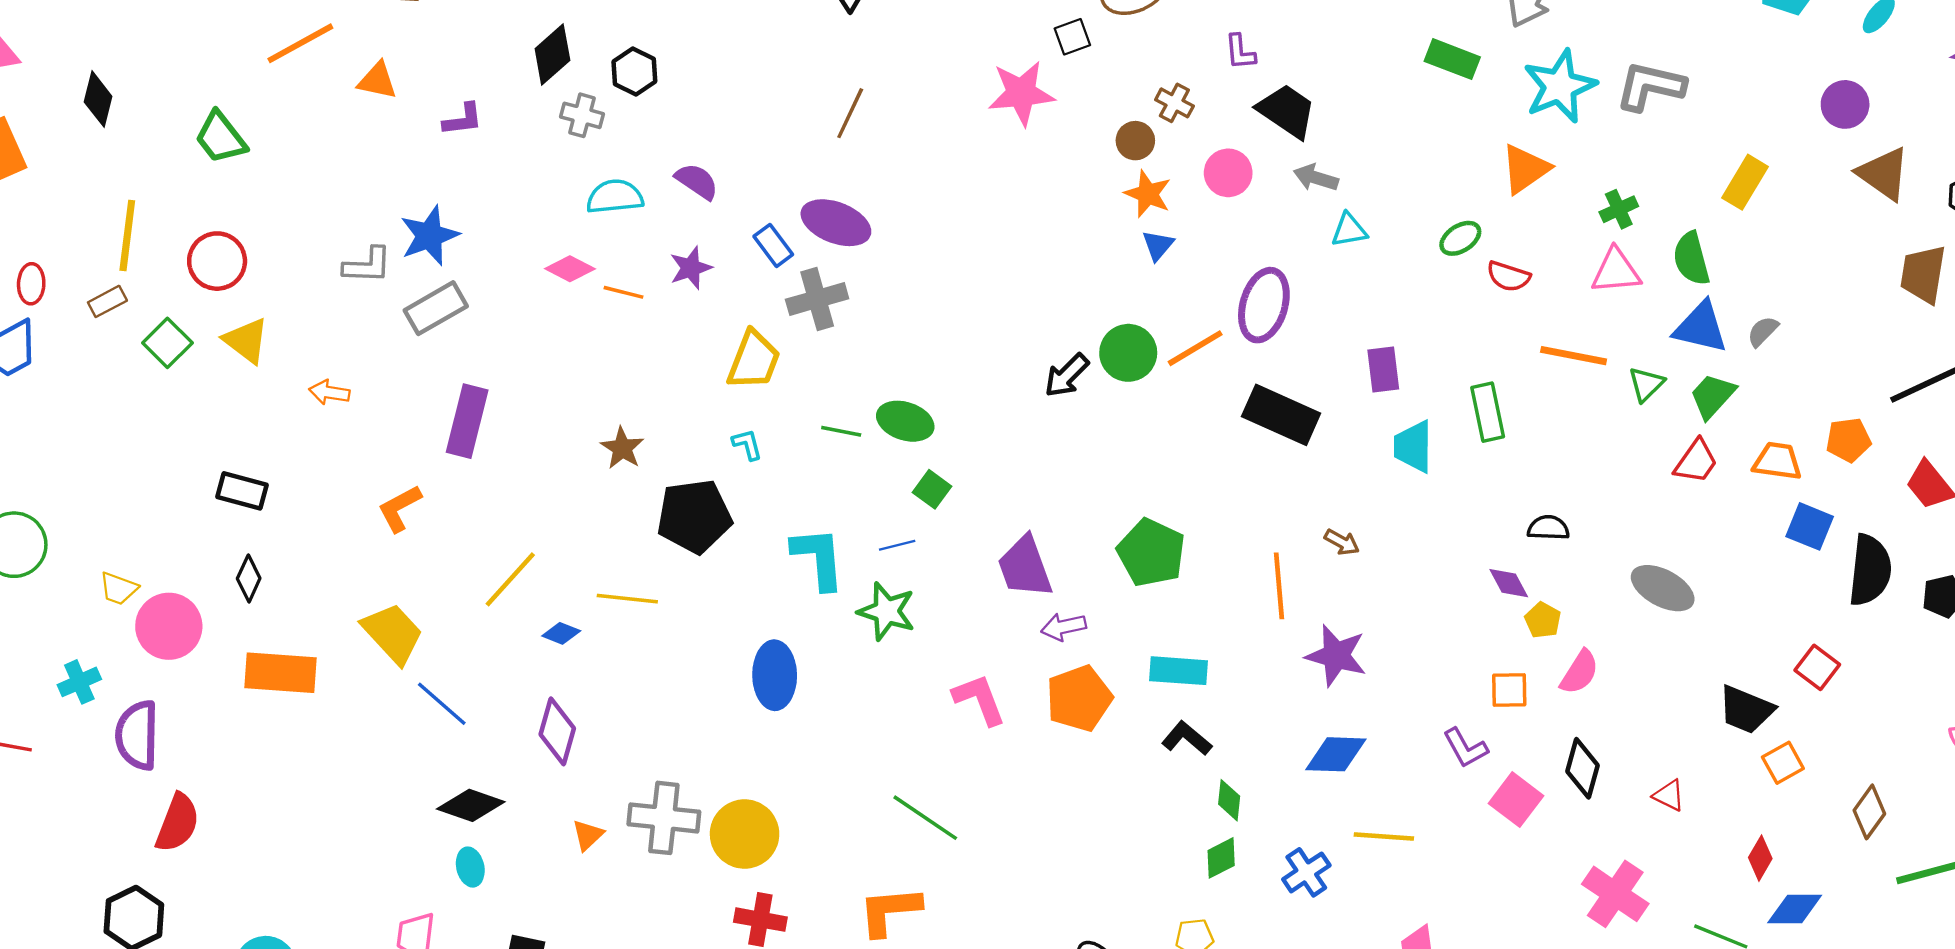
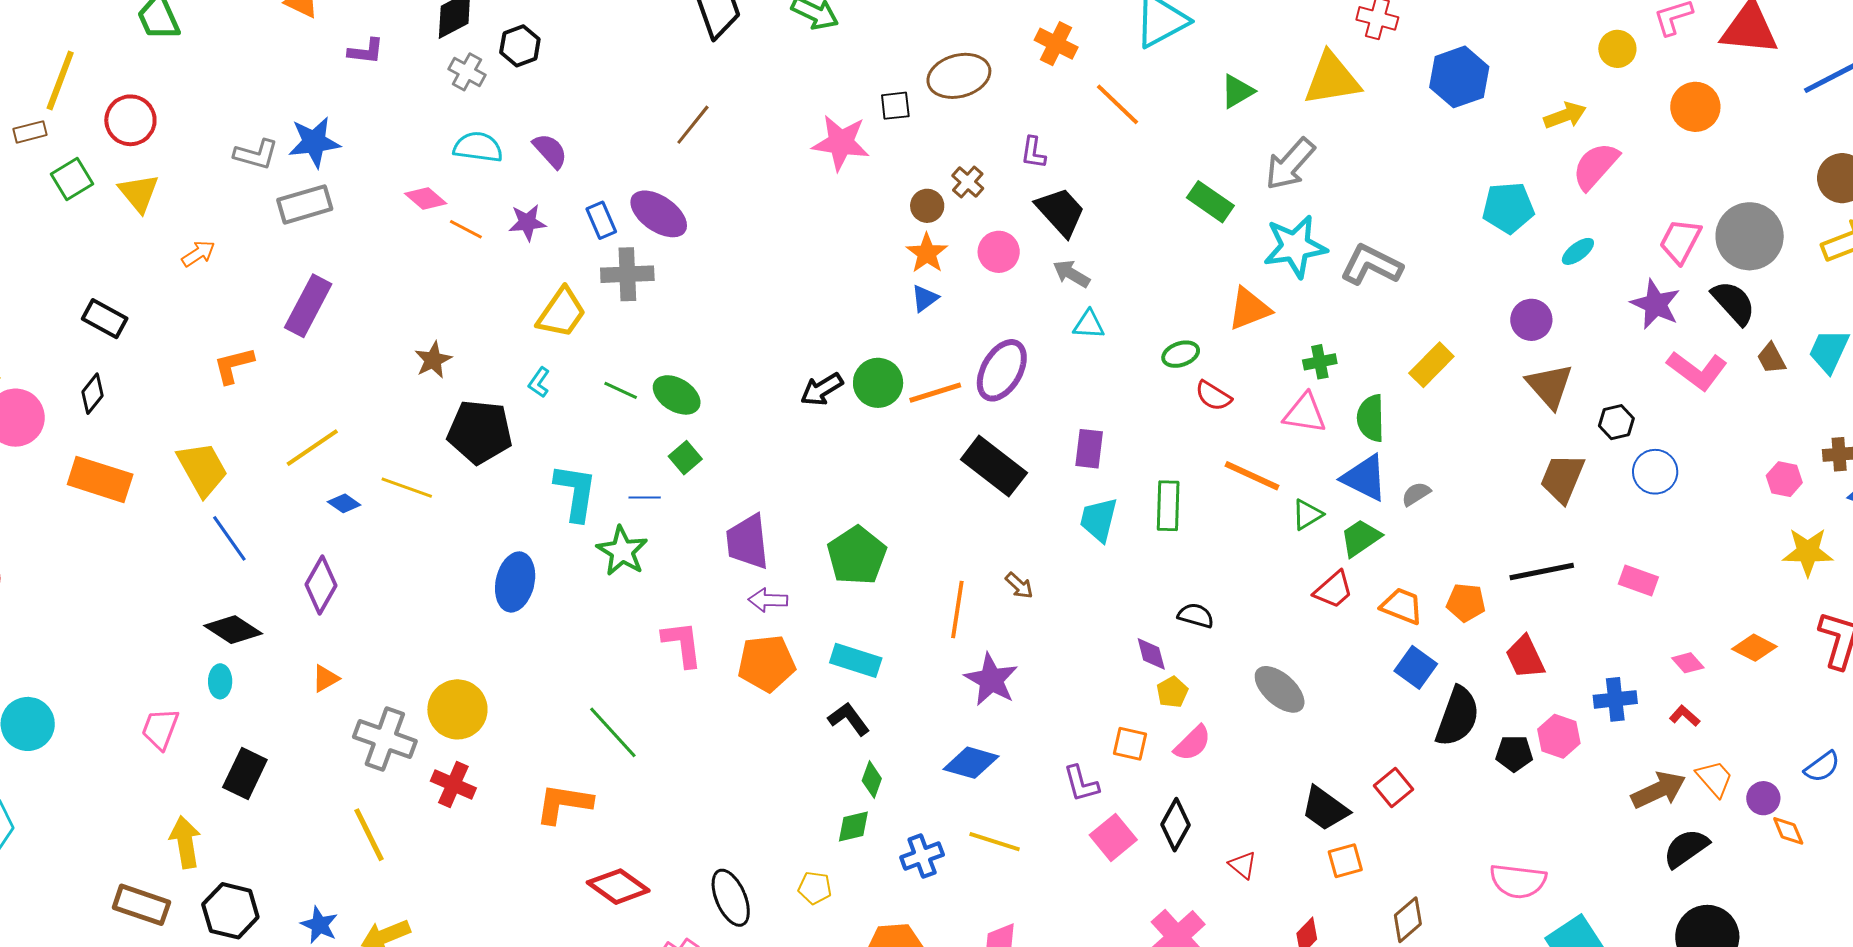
orange arrow: (329, 392) -> (198, 254), turned 124
cyan L-shape: (747, 444) -> (539, 382), turned -144
gray cross: (664, 818) -> (385, 739), moved

